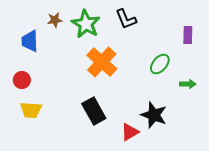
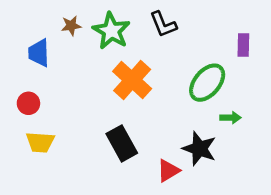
green ellipse: (160, 64) -> (207, 83), size x1.4
green arrow: (188, 84) -> (230, 118), moved

